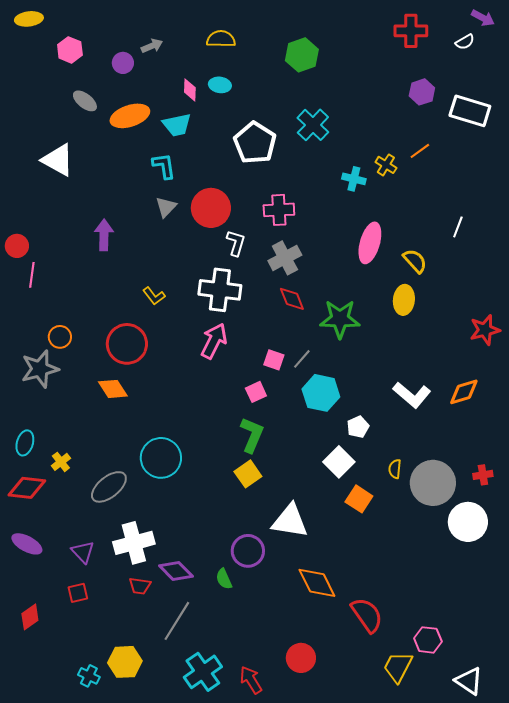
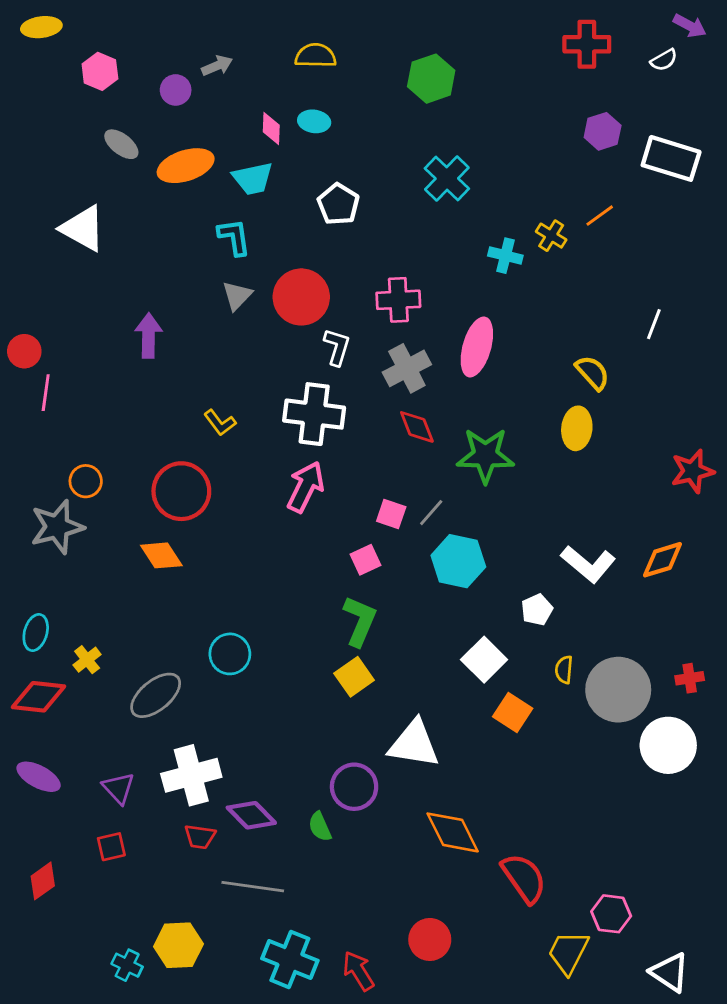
white pentagon: (255, 143) -> (338, 204), moved, size x0.7
pink ellipse: (370, 243) -> (477, 347), moved
white pentagon: (358, 427) -> (537, 610), moved
cyan circle: (161, 458) -> (230, 654), size x0.7
gray line: (177, 621) -> (253, 887), turned 66
cyan cross: (203, 672) -> (290, 959), turned -33

